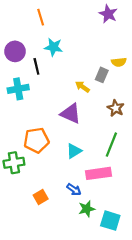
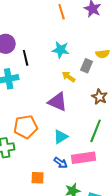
orange line: (41, 17) -> (62, 12), moved
cyan star: (54, 47) -> (61, 50), moved
blue arrow: (74, 190) -> (61, 163), moved
orange square: (41, 197) -> (38, 178), moved, turned 32

